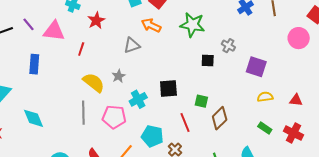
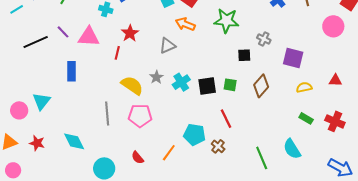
red star: (96, 20) -> (130, 33), moved
cyan cross: (138, 99) -> (181, 82), moved
red triangle: (296, 100) -> (335, 80), moved
green square: (201, 101) -> (230, 85), moved
gray line: (83, 113) -> (107, 114), moved
pink pentagon: (114, 117) -> (140, 116), moved
cyan diamond: (34, 118) -> (74, 141), moved
brown diamond: (220, 118) -> (261, 86), moved

